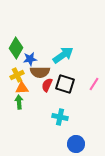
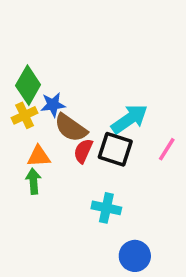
cyan arrow: (63, 55) -> (129, 119), moved
brown semicircle: (40, 72) -> (71, 128), turned 36
yellow cross: (17, 75) -> (25, 115), moved

